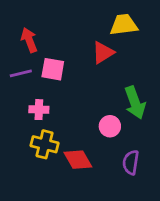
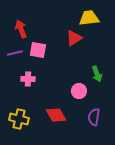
green arrow: (135, 103) -> (97, 74), size x0.7
yellow cross: (45, 144) -> (19, 119), moved

